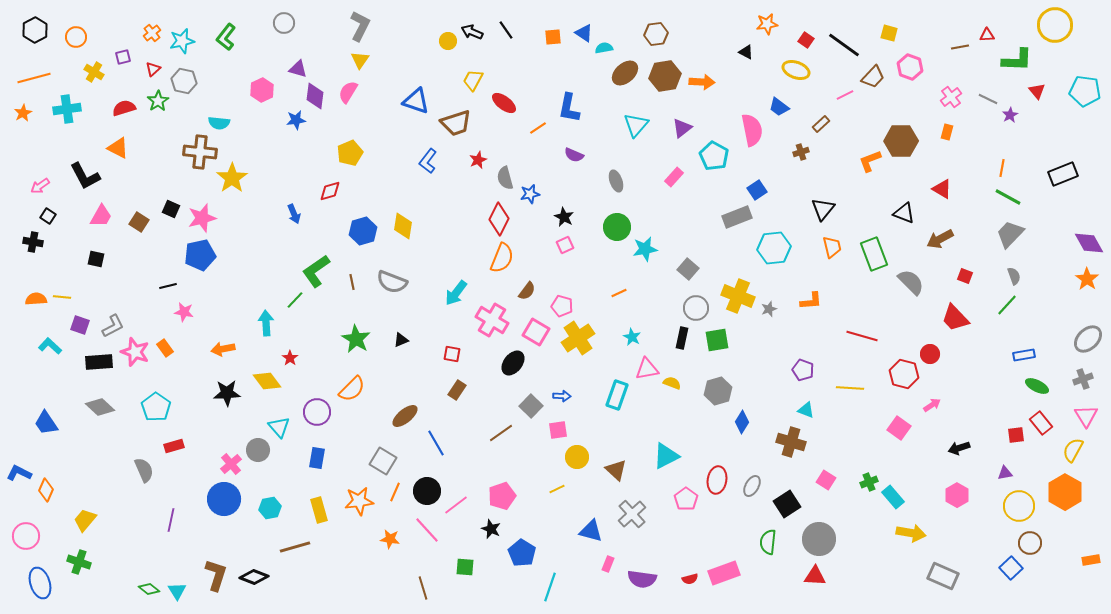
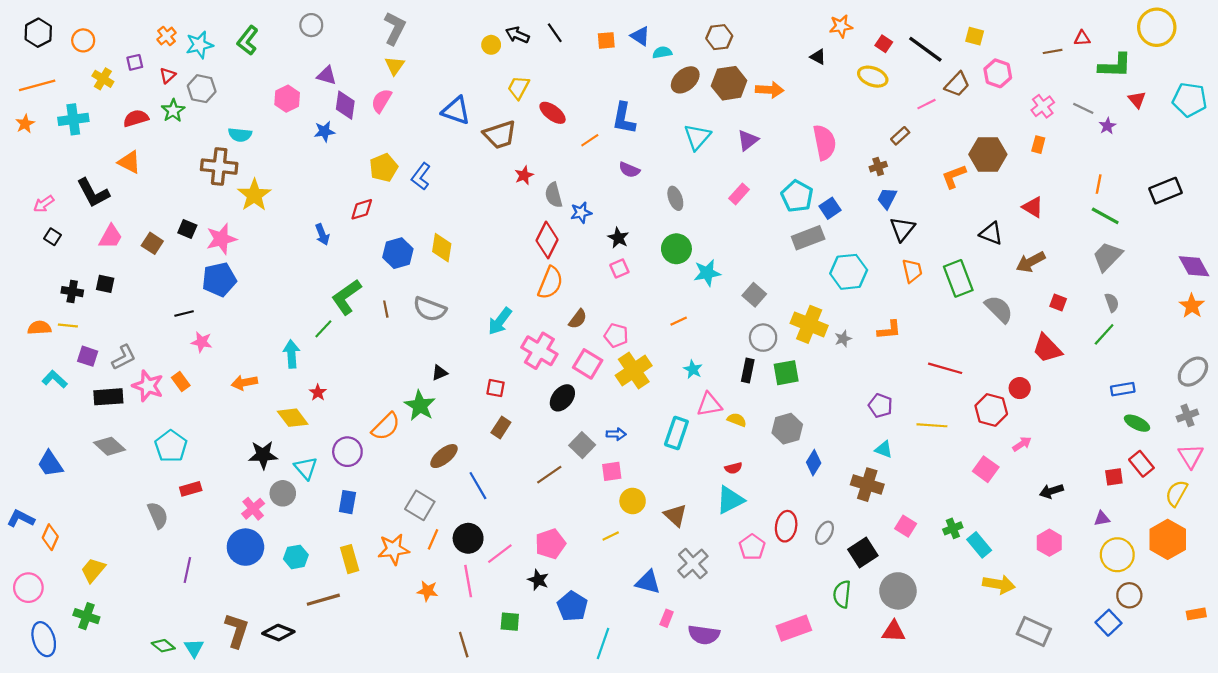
blue trapezoid: (779, 107) -> (887, 198), moved, turned 80
cyan pentagon: (714, 156) -> (797, 196), moved
blue L-shape: (428, 161) -> (421, 176), moved
black cross: (33, 242) -> (72, 292), moved
green star: (356, 339) -> (420, 406), moved
black star: (227, 393) -> (263, 455), moved
pink line: (427, 530) -> (468, 581), turned 32
red semicircle: (690, 579) -> (733, 468), moved

